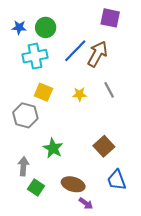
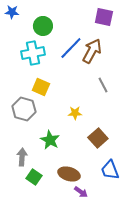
blue star: (19, 27) -> (12, 12), moved
yellow star: (79, 94) -> (75, 113), moved

